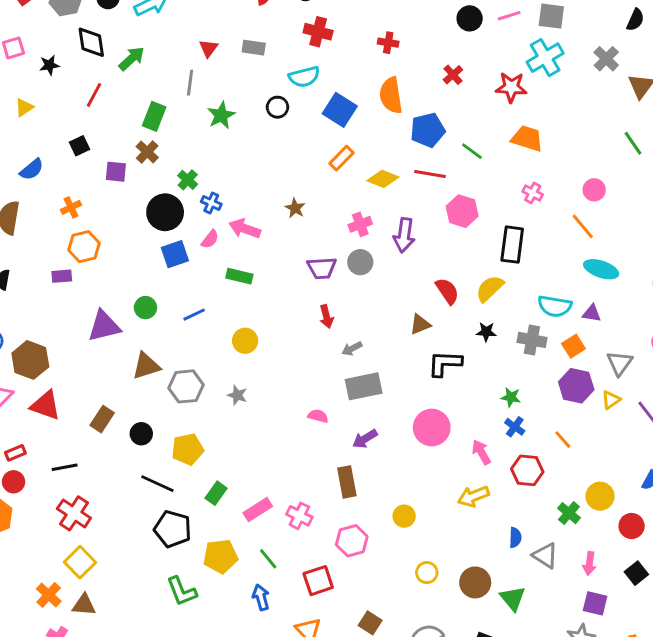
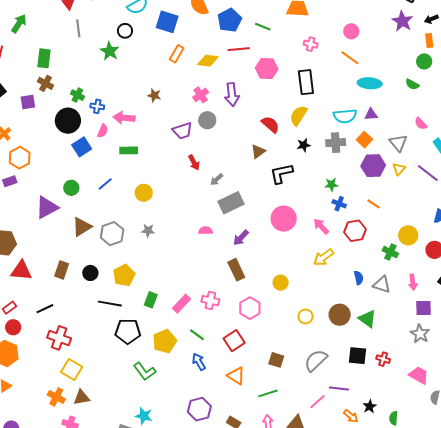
gray line: (190, 83) -> (78, 28), moved
green star: (221, 115) -> (110, 51), moved

